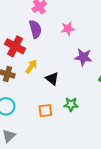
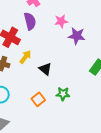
purple star: (83, 57) -> (77, 36), moved
orange square: (45, 111) -> (38, 99), turned -32

